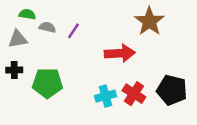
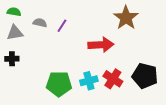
green semicircle: (27, 14) -> (14, 12), moved
green pentagon: (47, 83) -> (59, 84), moved

